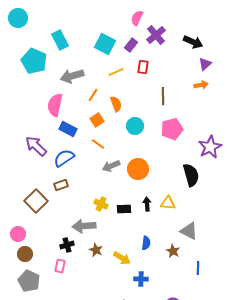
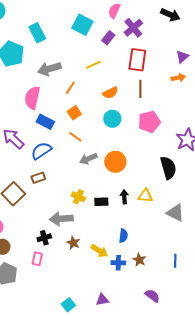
black arrow: (193, 42) -> (170, 15), moved
cyan square: (105, 44) -> (82, 25), moved
red rectangle: (143, 67) -> (137, 60), moved, size x1.6
orange semicircle: (116, 104) -> (110, 93), moved, turned 84
gray triangle: (189, 231) -> (175, 213), moved
brown star: (173, 251) -> (139, 260), moved
blue cross: (141, 279) -> (118, 263), moved

